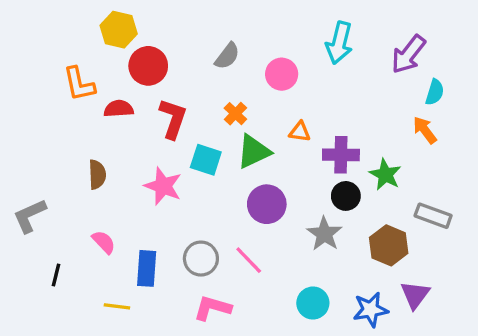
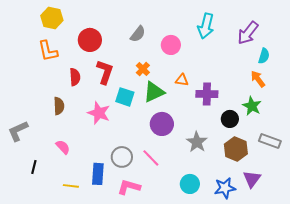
yellow hexagon: (119, 30) -> (52, 18), moved
red semicircle: (119, 109) -> (75, 77), moved, turned 90
green star: (385, 175) -> (252, 106), moved
black circle: (346, 196) -> (230, 119), moved
gray rectangle: (433, 216) -> (270, 141), moved
blue rectangle: (147, 268) -> (98, 174), moved

